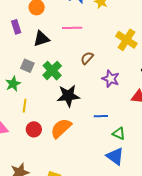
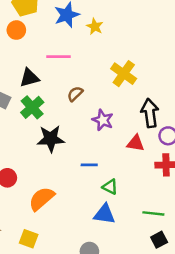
black triangle: (41, 39) -> (29, 78), moved
orange semicircle: (61, 128) -> (42, 199), moved
blue triangle: (115, 156) -> (105, 214), turned -30

